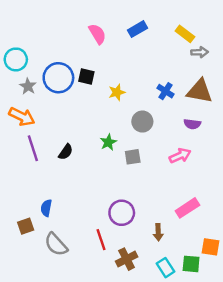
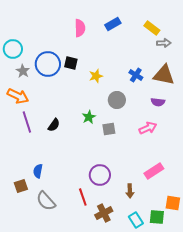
pink semicircle: (97, 34) -> (80, 28), turned 30

